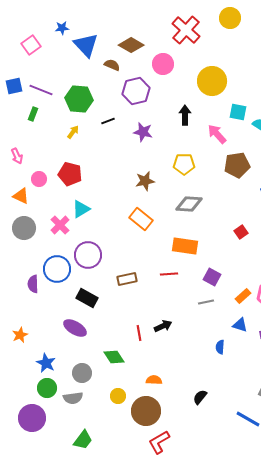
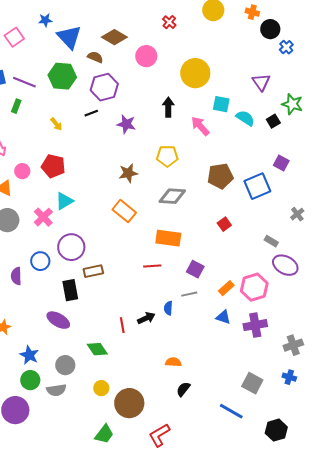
red cross: (186, 30) -> (169, 22), size x0.5
purple hexagon: (136, 91) -> (104, 87), moved
green hexagon: (79, 99) -> (62, 76), moved
yellow arrow: (73, 132) -> (56, 124), turned 104
brown pentagon: (237, 165) -> (220, 176), moved
blue circle: (57, 269) -> (40, 261), size x0.7
brown rectangle: (127, 279) -> (93, 271), moved
black rectangle: (87, 298) -> (70, 290), turned 50
blue semicircle: (220, 347) -> (168, 308), moved
orange semicircle: (154, 380) -> (173, 362), moved
green trapezoid: (83, 440) -> (104, 434), moved
red L-shape: (159, 442) -> (159, 435), moved

